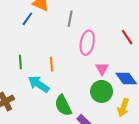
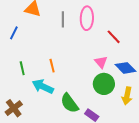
blue line: (27, 19) -> (14, 33), moved
red line: (127, 37) -> (114, 37), moved
pink ellipse: (87, 43) -> (87, 18), moved

